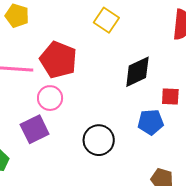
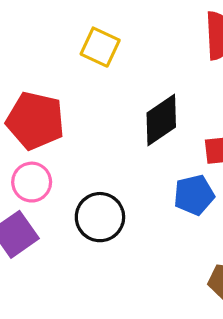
black circle: (99, 140) -> (100, 217), moved

